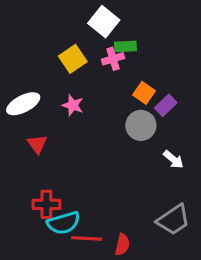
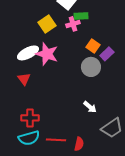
white ellipse: (23, 104) -> (28, 53), moved
pink star: (73, 105) -> (47, 54), size x1.6
white arrow: (173, 159) -> (90, 107), moved
cyan semicircle: (63, 223) -> (29, 138), moved

